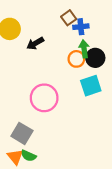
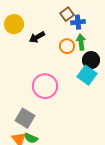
black circle: (95, 58) -> (91, 60), moved
orange circle: (76, 59) -> (67, 46), moved
cyan square: (91, 86) -> (87, 75), turned -36

